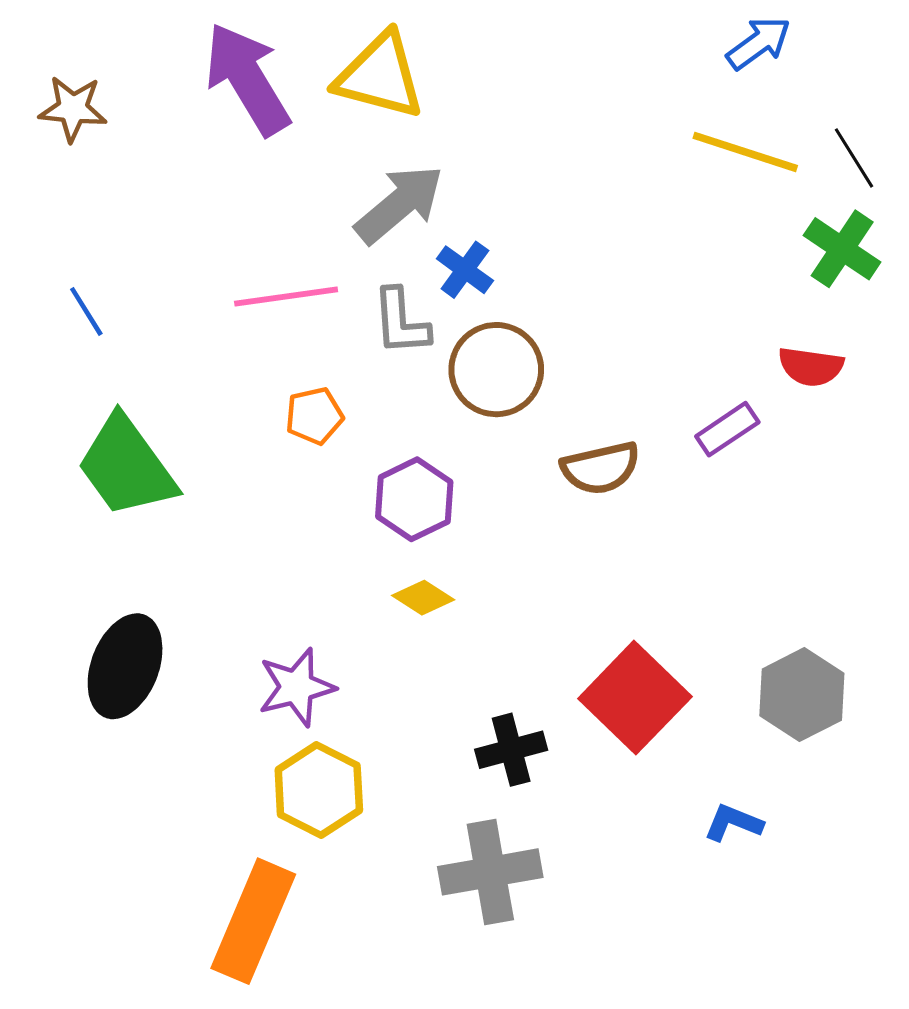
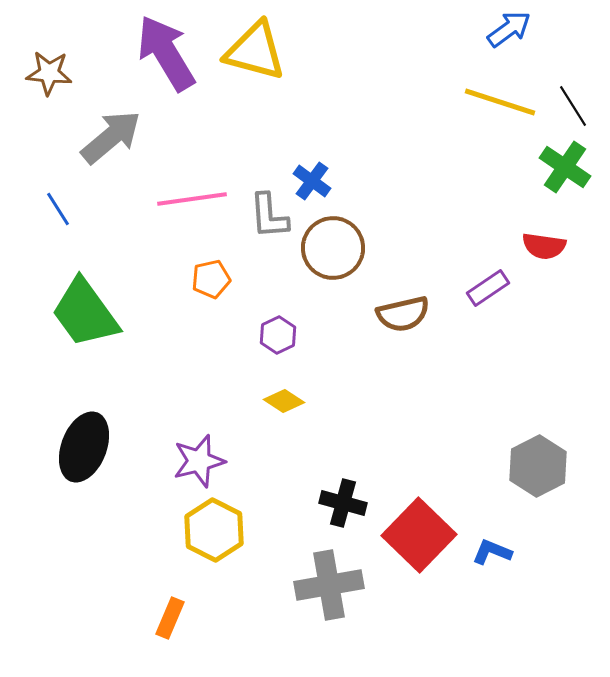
gray arrow: (399, 204) -> (111, 137), moved
purple hexagon: (414, 499) -> (278, 335), size x0.7
red square: (635, 698) -> (419, 535), moved
black cross: (511, 750) -> (343, 503), turned 30
orange rectangle: (253, 921) -> (170, 618), size x0.5

